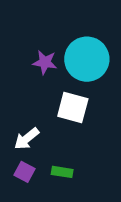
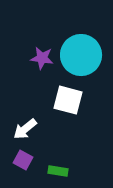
green rectangle: (62, 172) -> (58, 171), moved

